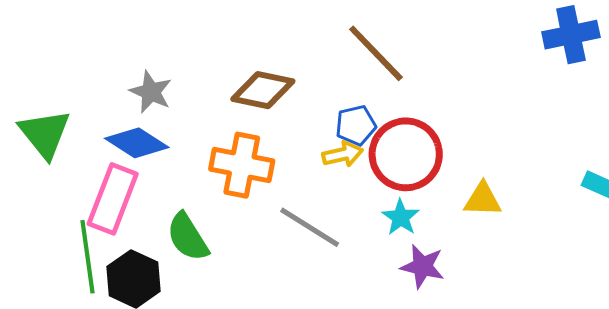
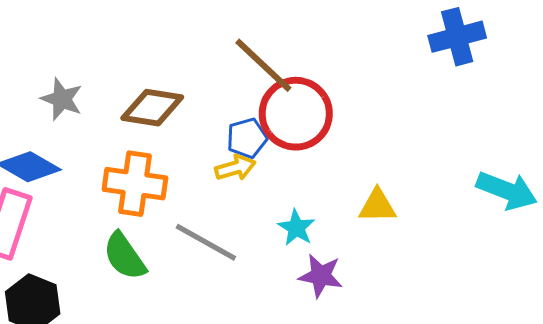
gray star: (151, 92) -> (62, 99), moved
red circle: (406, 154) -> (296, 114), moved
green semicircle: (188, 237) -> (125, 256), moved

